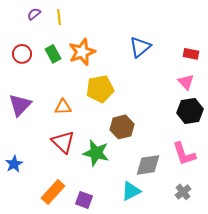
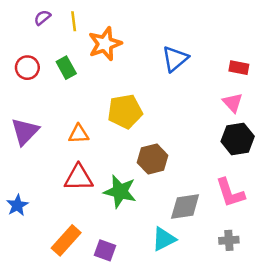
orange star: (82, 52) -> (105, 44), moved
red triangle: (63, 142) -> (79, 178), turned -45
gray cross: (183, 192) -> (229, 240), turned 35

